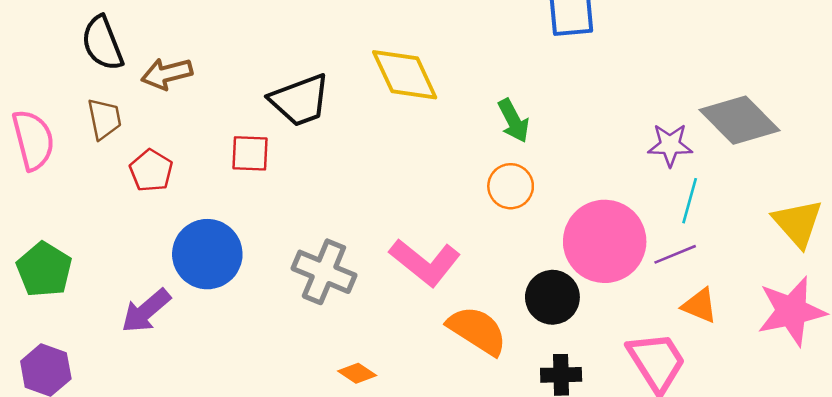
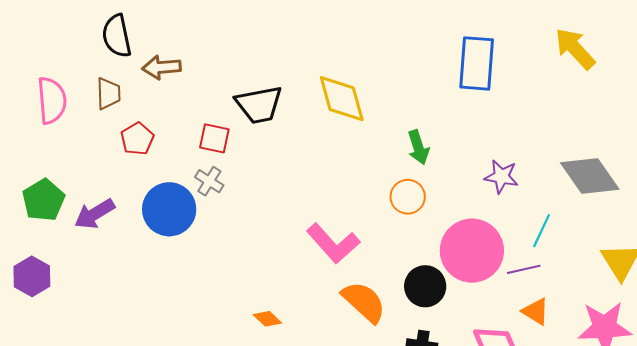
purple star: (670, 145) -> (501, 177), moved
gray cross: (324, 272) -> (209, 181), moved, size x0.6
purple arrow: (146, 311) -> (95, 214), moved

